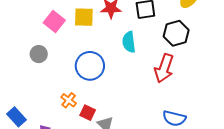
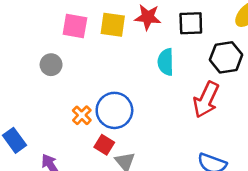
pink square: (54, 21) -> (75, 26), turned -35
blue circle: (90, 66) -> (114, 110), moved
orange cross: (69, 100) -> (82, 115), moved

